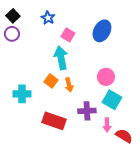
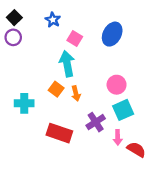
cyan square: (112, 100) -> (123, 110), turned 36
purple cross: (87, 111) -> (96, 122), turned -30

